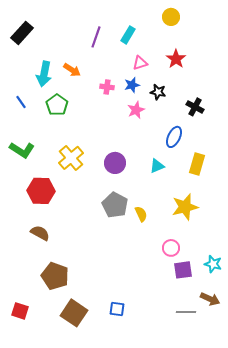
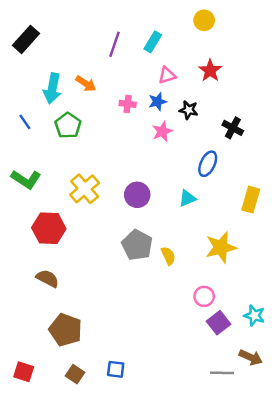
yellow rectangle: (197, 164) -> (251, 200), moved
purple square: (183, 270) -> (218, 323), turned -30
blue square: (117, 309) -> (116, 369), moved
brown square: (74, 313) -> (75, 374), moved, size x0.6

